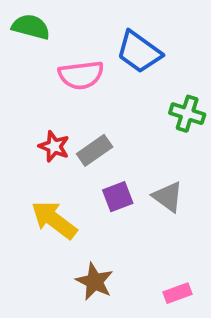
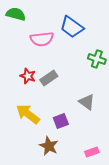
purple square: (118, 197) -> (61, 121), moved

